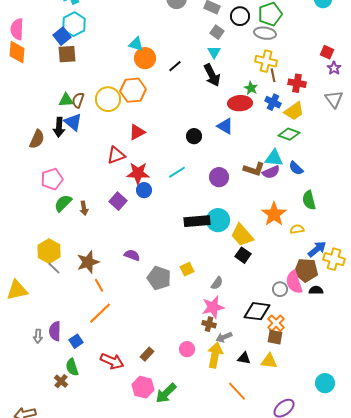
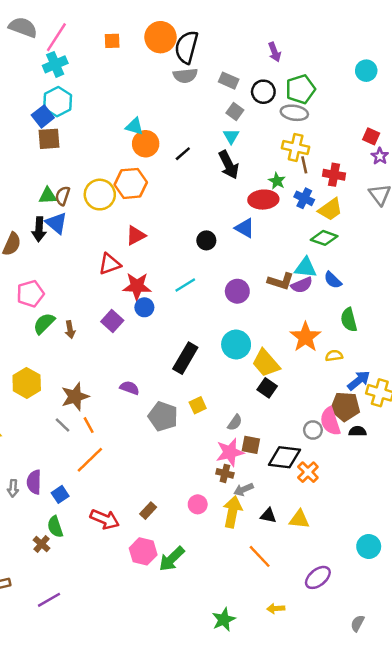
black rectangle: (197, 221) -> (185, 358), moved, turned -55
gray line: (54, 268) -> (63, 425), moved
brown square: (275, 337) -> (251, 445), moved

